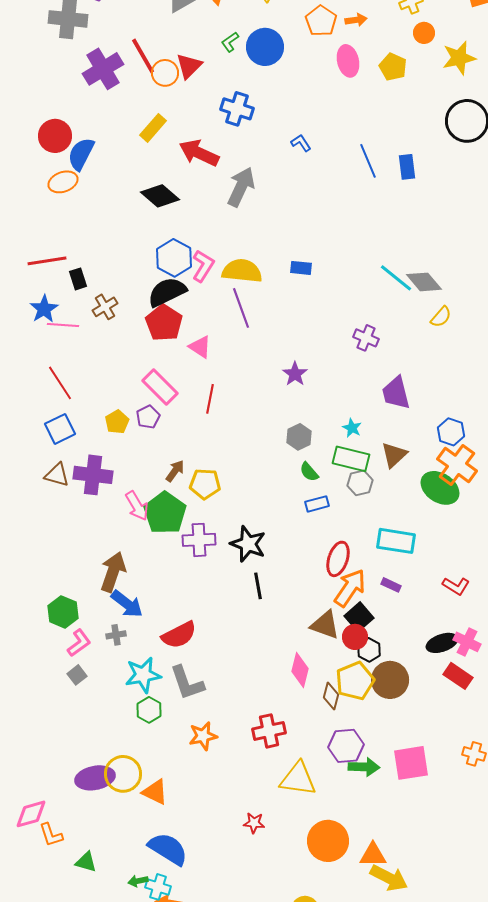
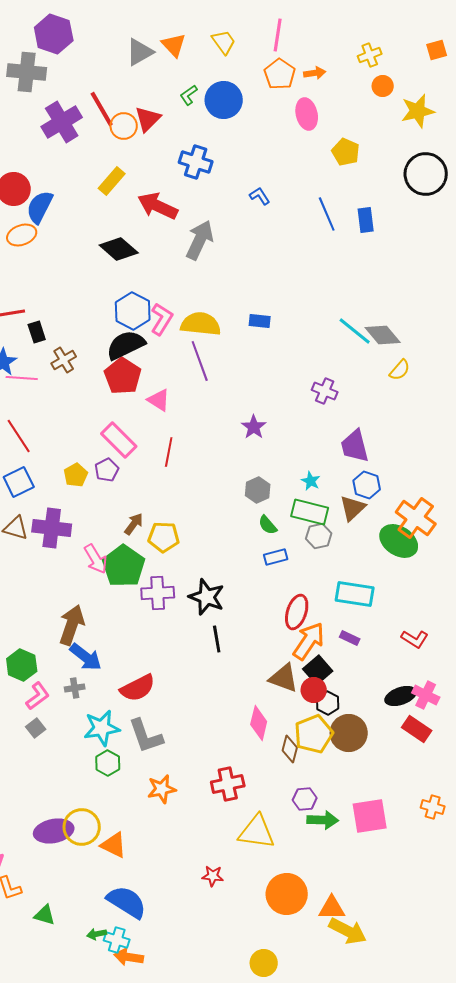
yellow pentagon: (393, 67) -> (346, 152), moved
blue hexagon: (451, 432) -> (367, 485), moved
purple hexagon: (346, 746) -> (305, 799), size x0.7

